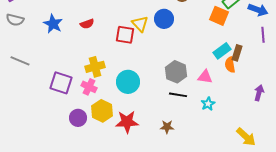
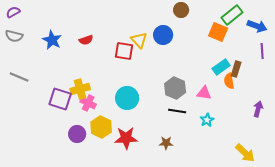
yellow cross: (95, 67) -> (80, 89), moved

